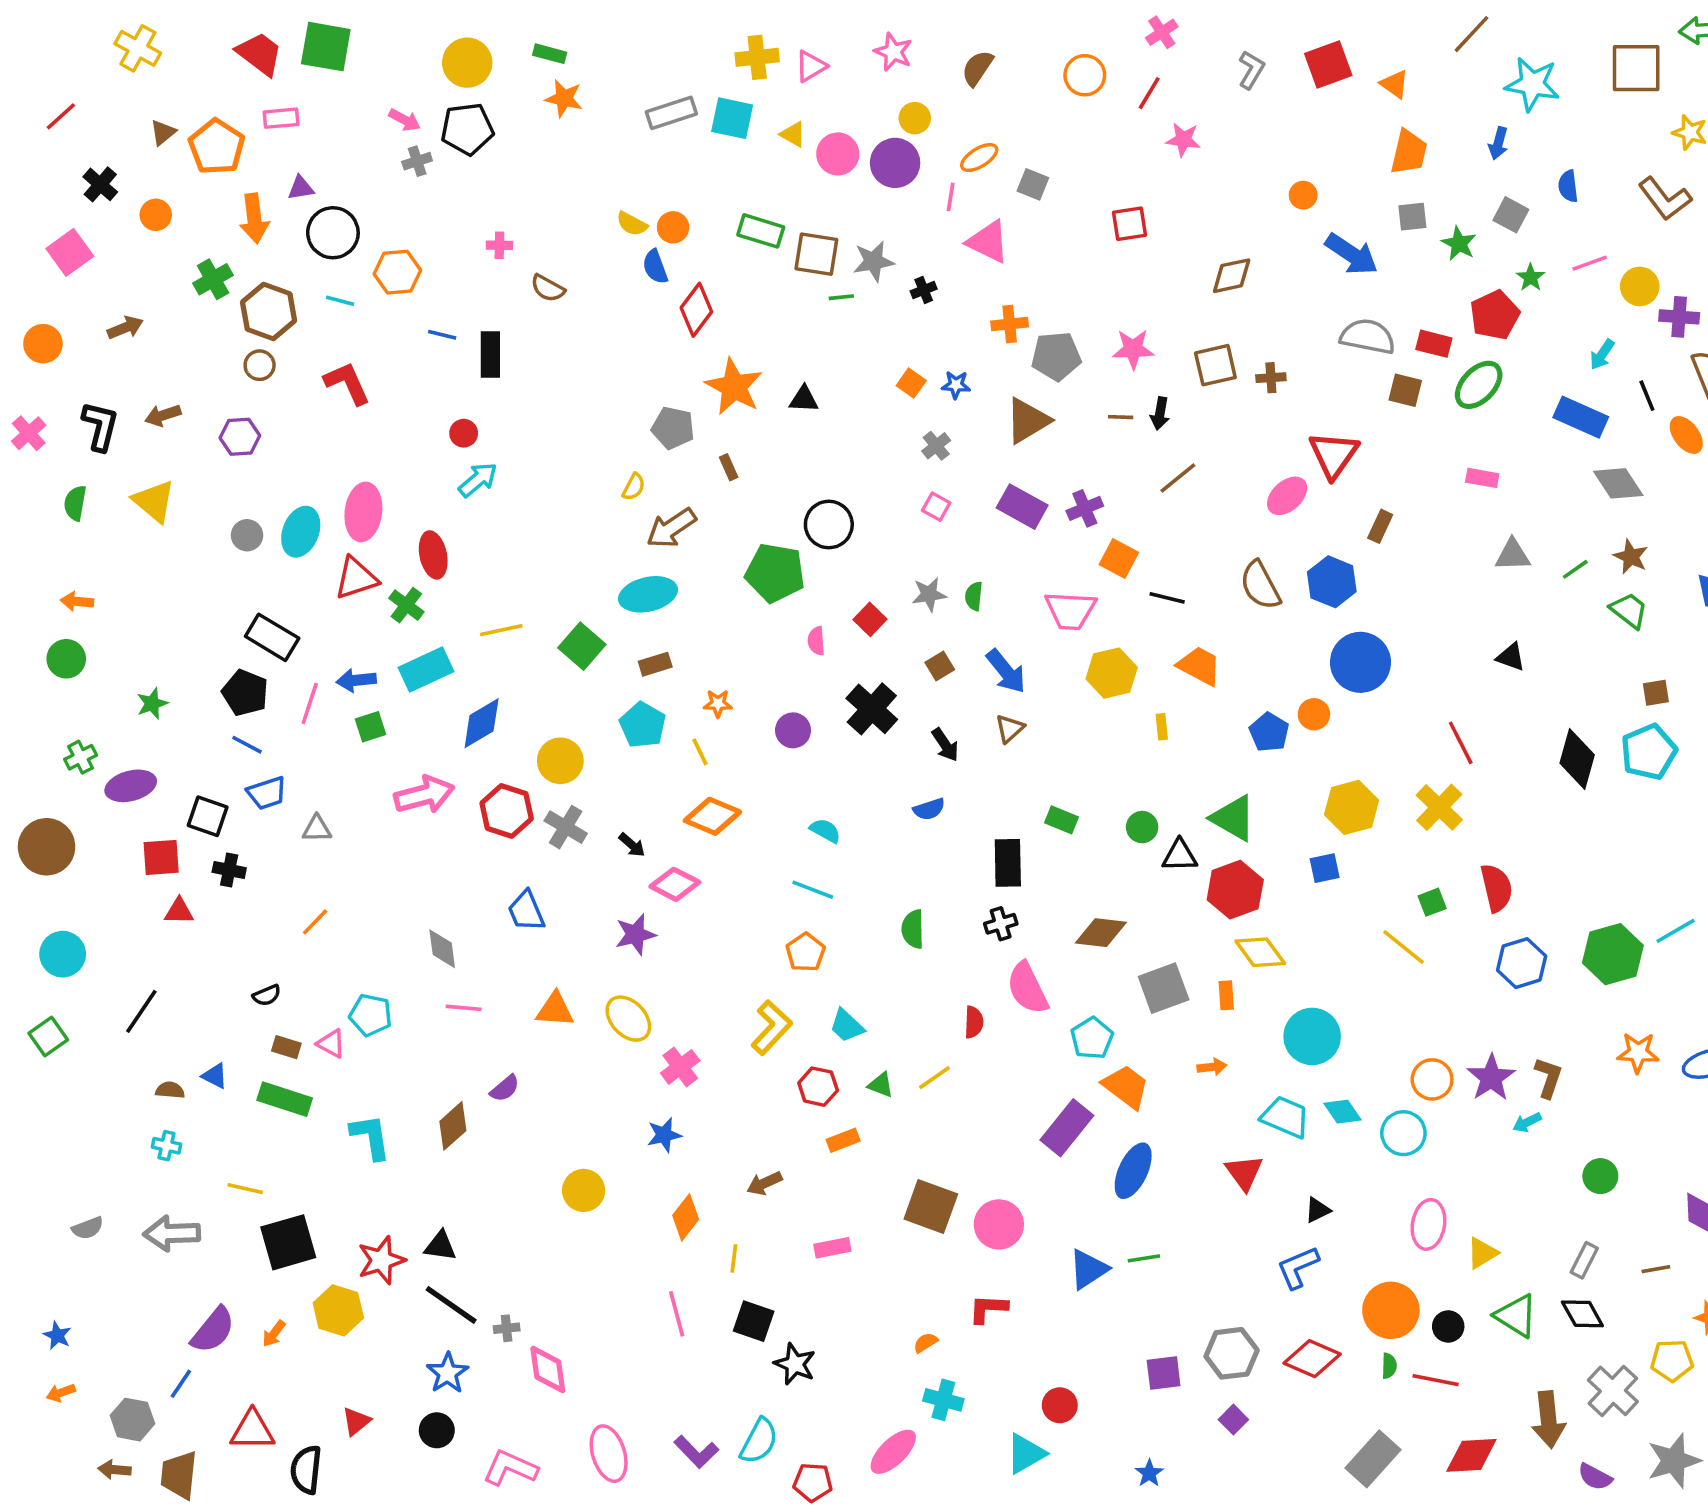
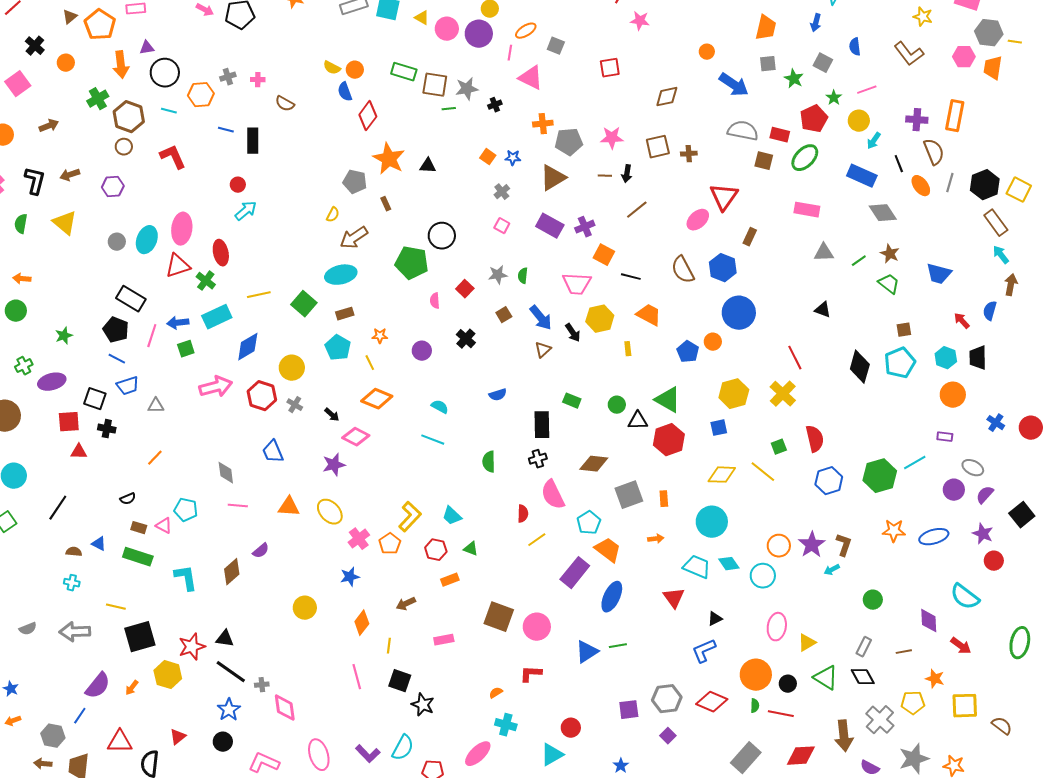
gray cross: (417, 161) -> (228, 77), moved
yellow circle: (1640, 286) -> (859, 121), moved
pink rectangle: (1482, 478) -> (807, 210), size x1.4
black cross: (872, 709) -> (466, 339), size x0.7
black arrow: (945, 745) -> (573, 333), moved
gray cross: (566, 827) -> (295, 405), size x0.7
orange pentagon: (806, 952) -> (390, 544), moved
yellow diamond: (1260, 952) -> (722, 475), moved, turned -52
yellow line: (934, 1078) -> (537, 540), moved

